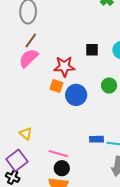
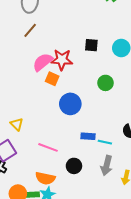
pink semicircle: (29, 58) -> (43, 62), moved
blue circle: (76, 95) -> (70, 104), moved
black circle: (62, 168) -> (74, 166), moved

